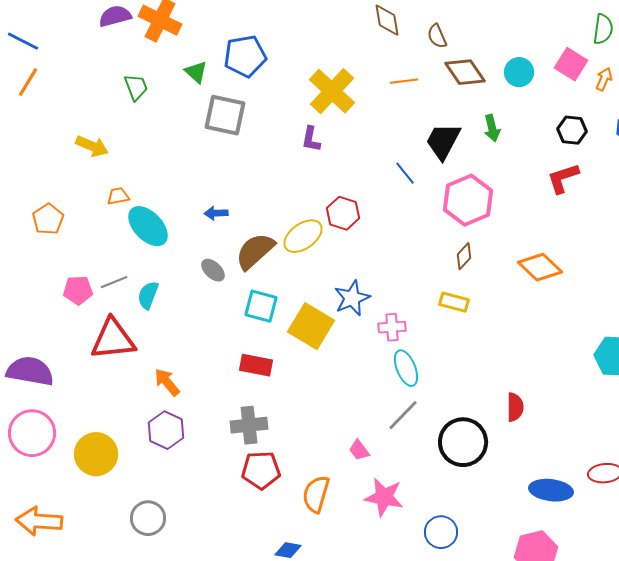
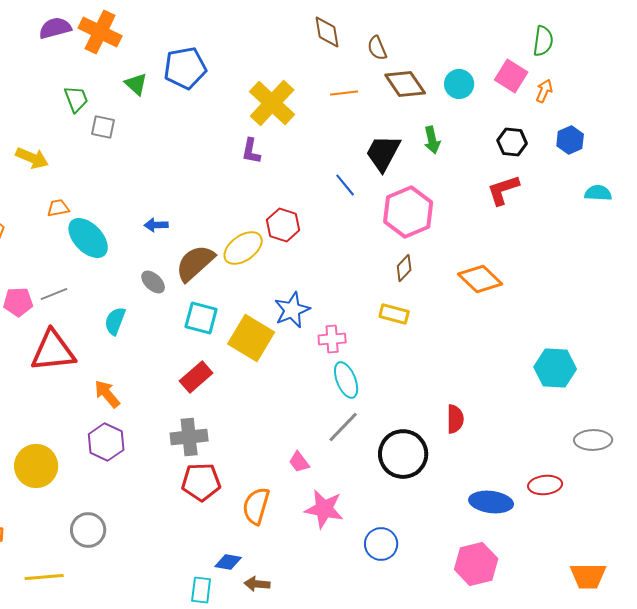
gray square: (225, 115) -> (103, 127), moved, size x0.6
cyan semicircle: (148, 295) -> (115, 321), moved
red rectangle: (256, 365) -> (196, 377), turned -52

